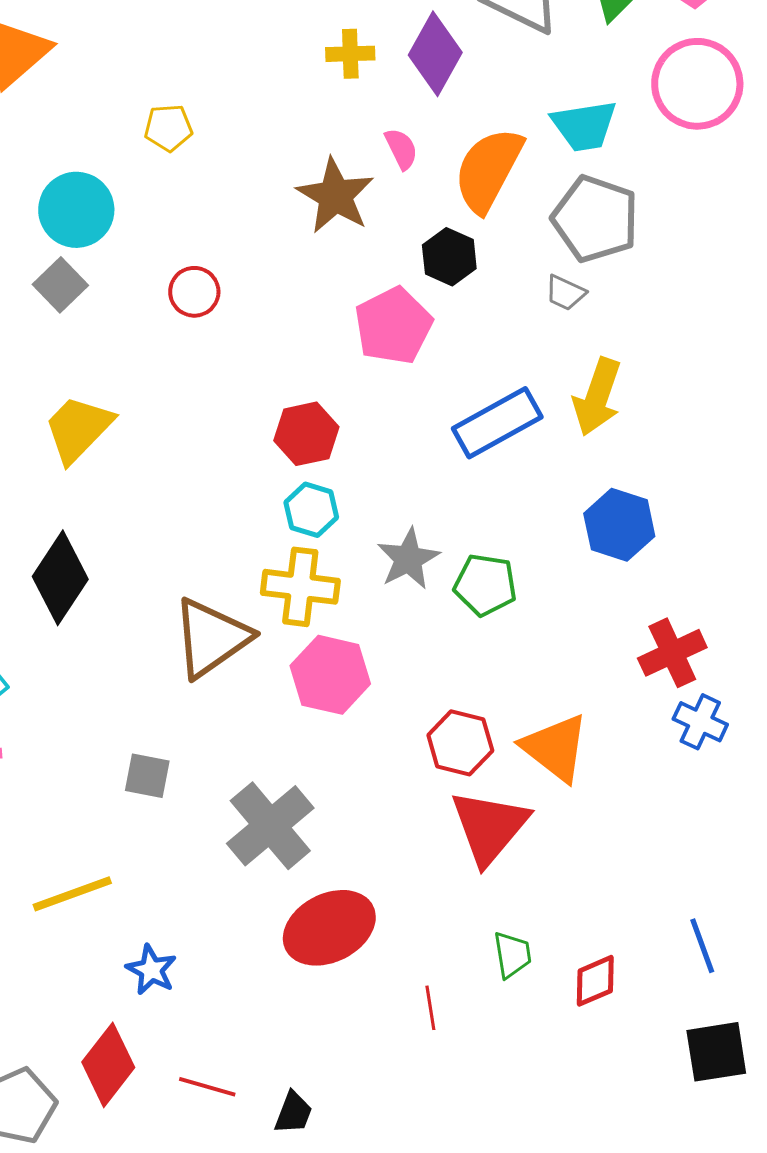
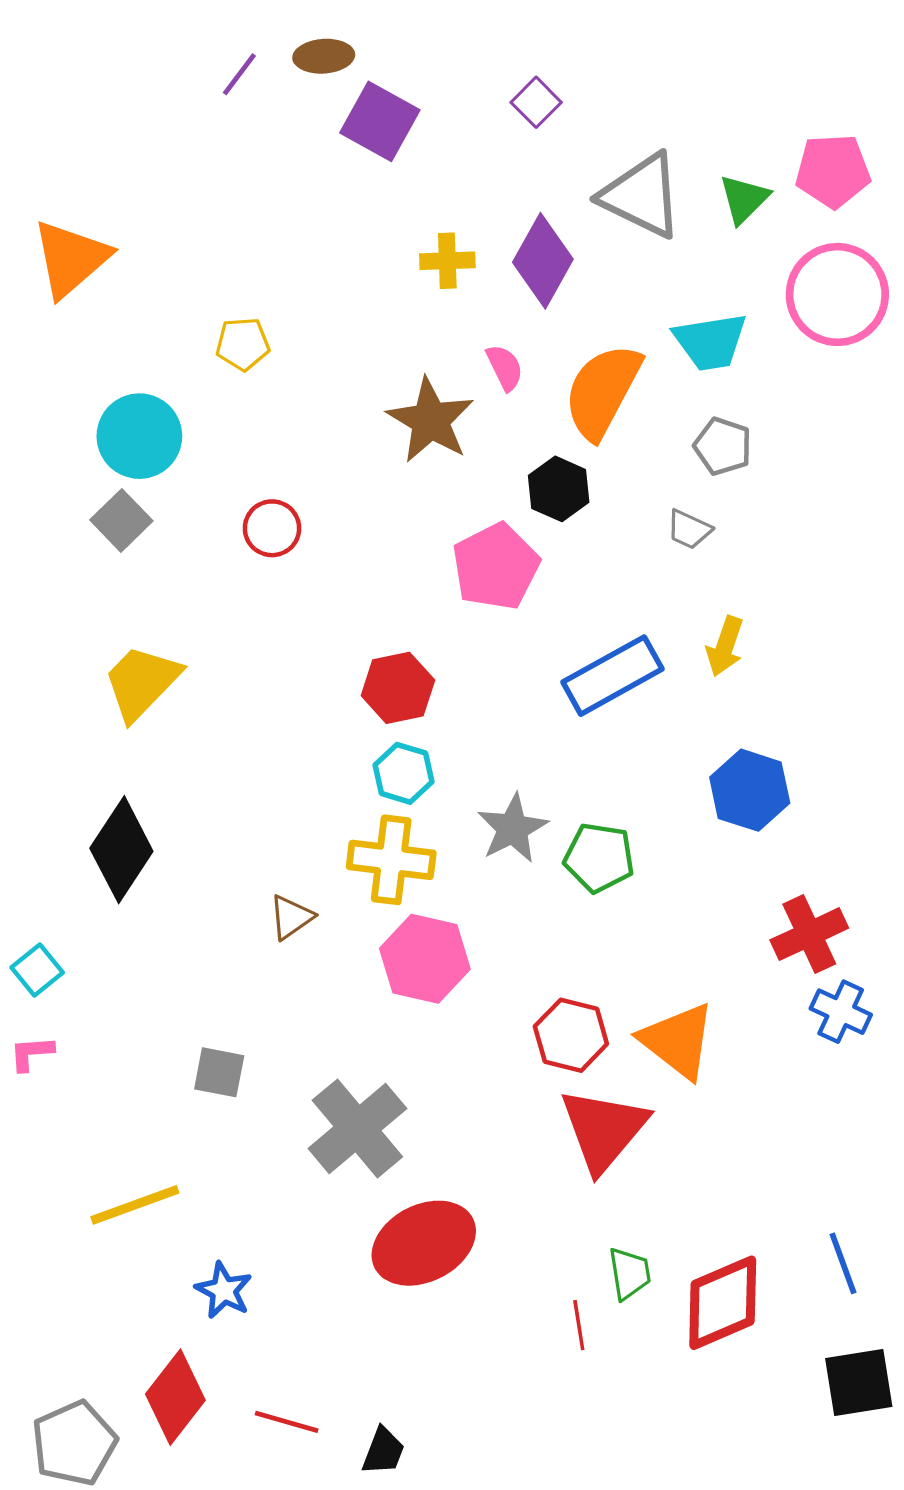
gray pentagon: (595, 219) -> (723, 446), size x0.6
yellow arrow: (597, 397) -> (725, 646), size x0.7
brown triangle: (211, 638) -> (291, 917), size x0.5
red diamond: (595, 981) -> (723, 1303), size x1.6
red line: (430, 1008) -> (579, 1325), moved

